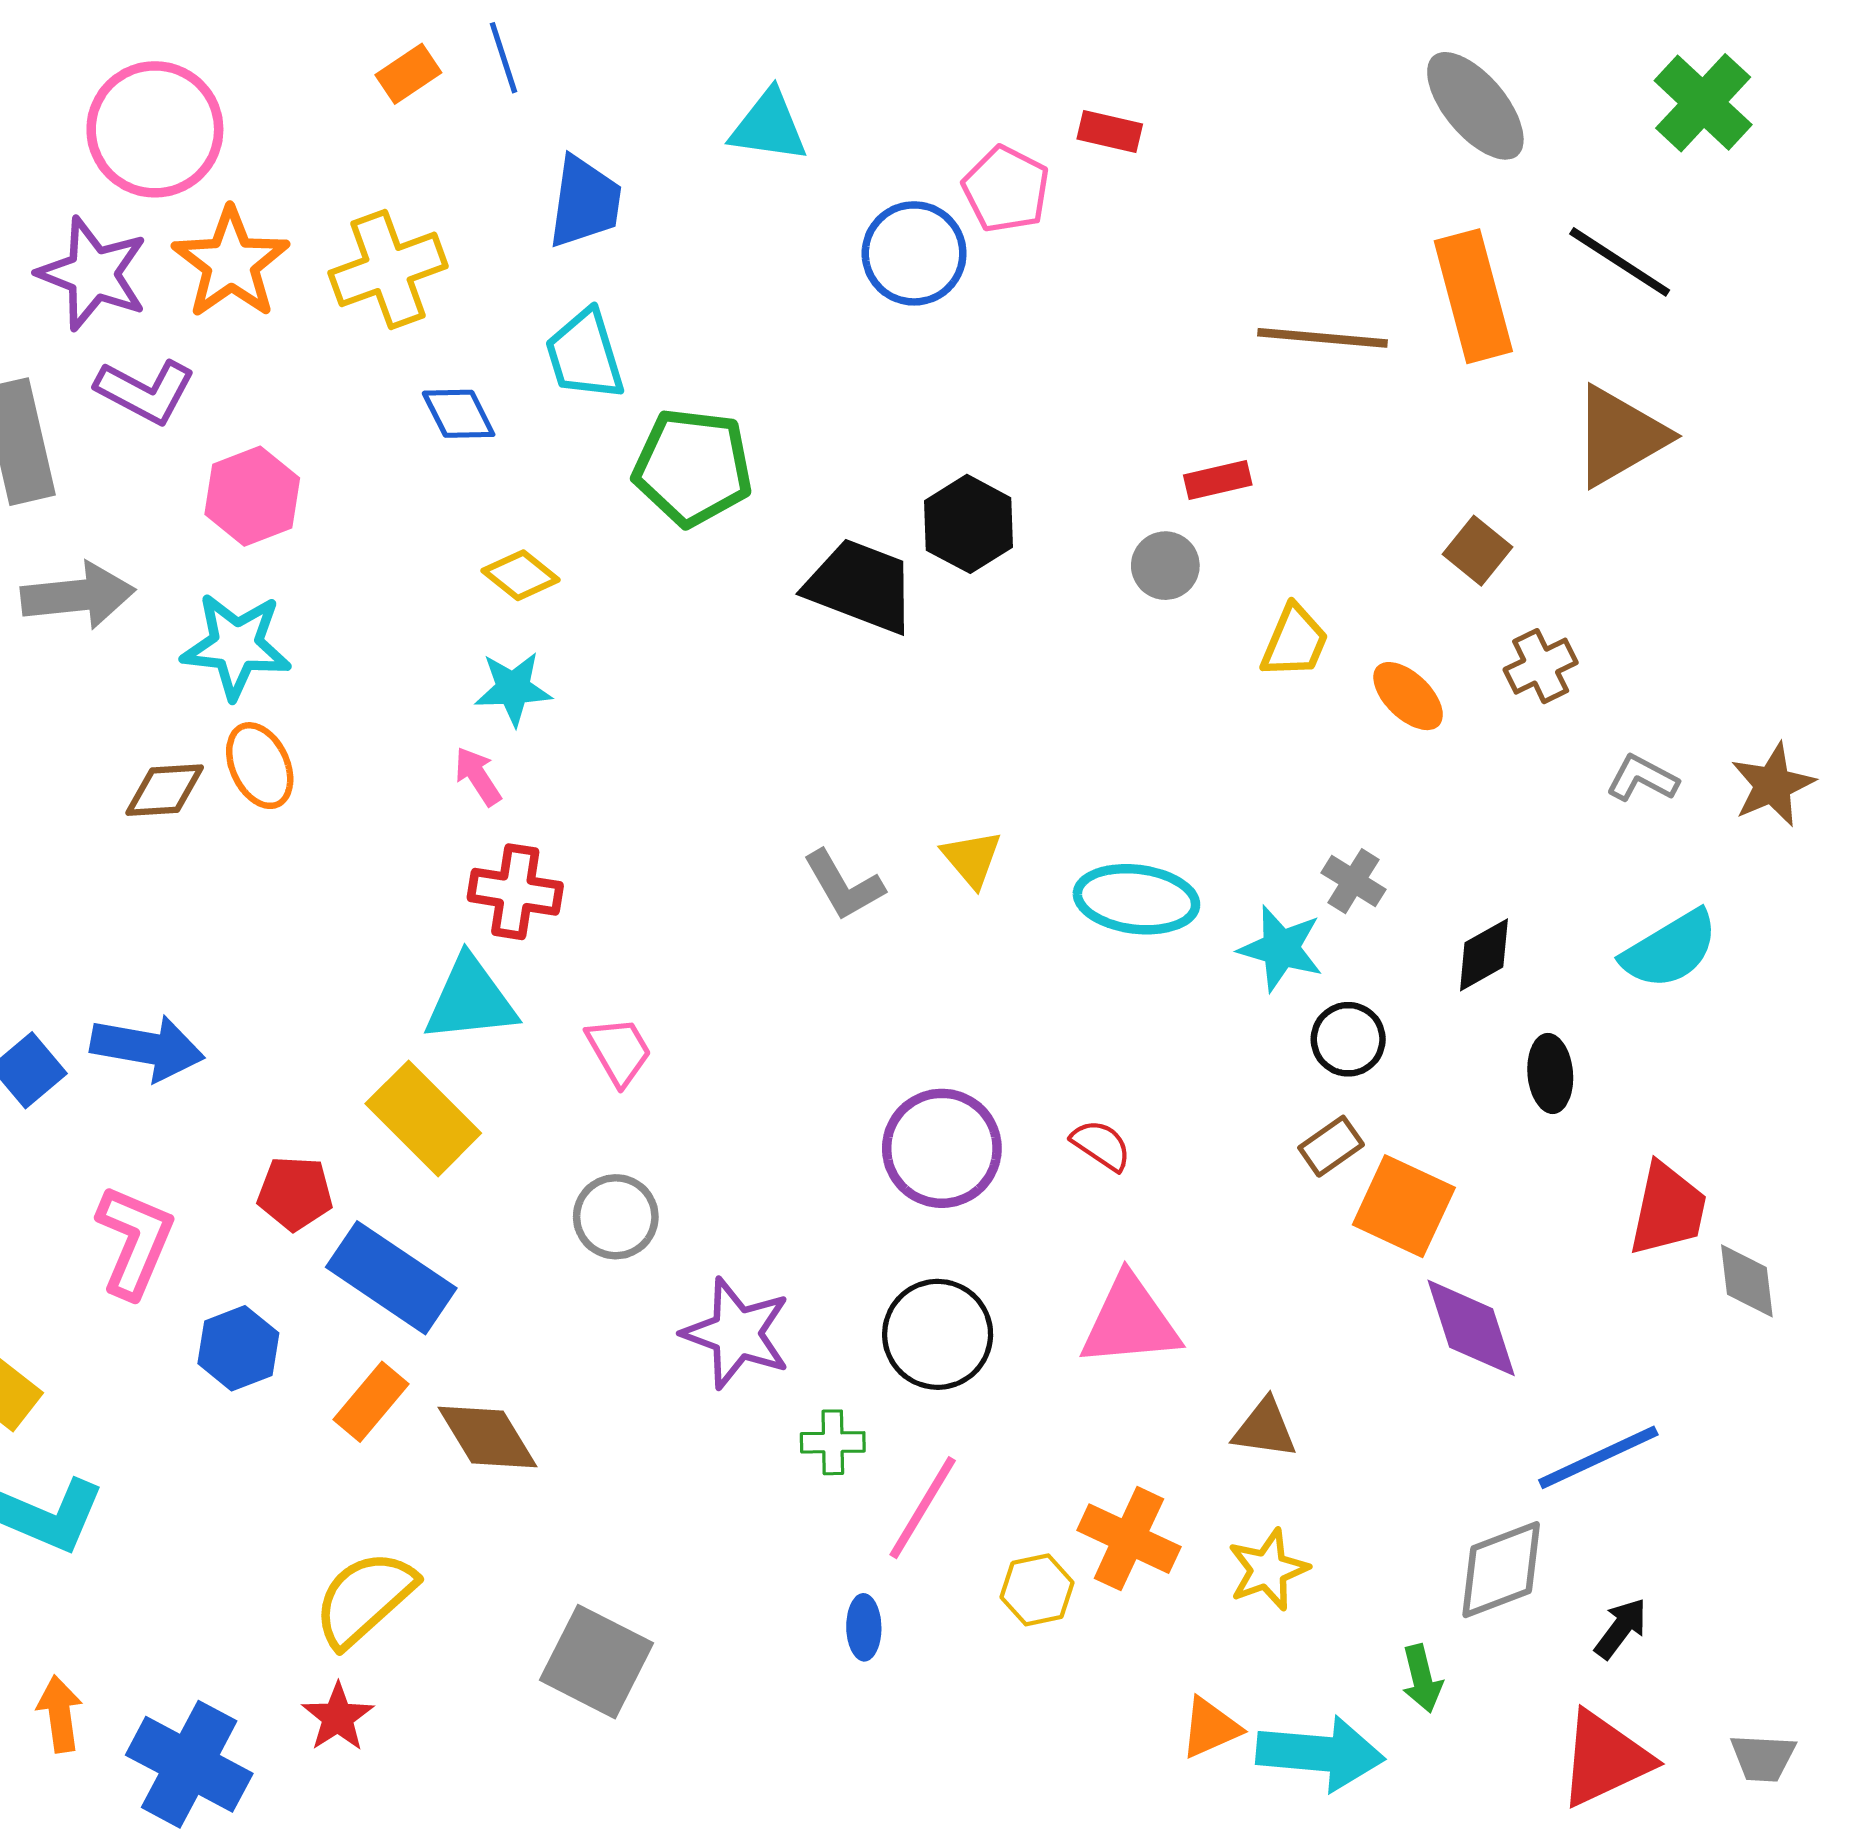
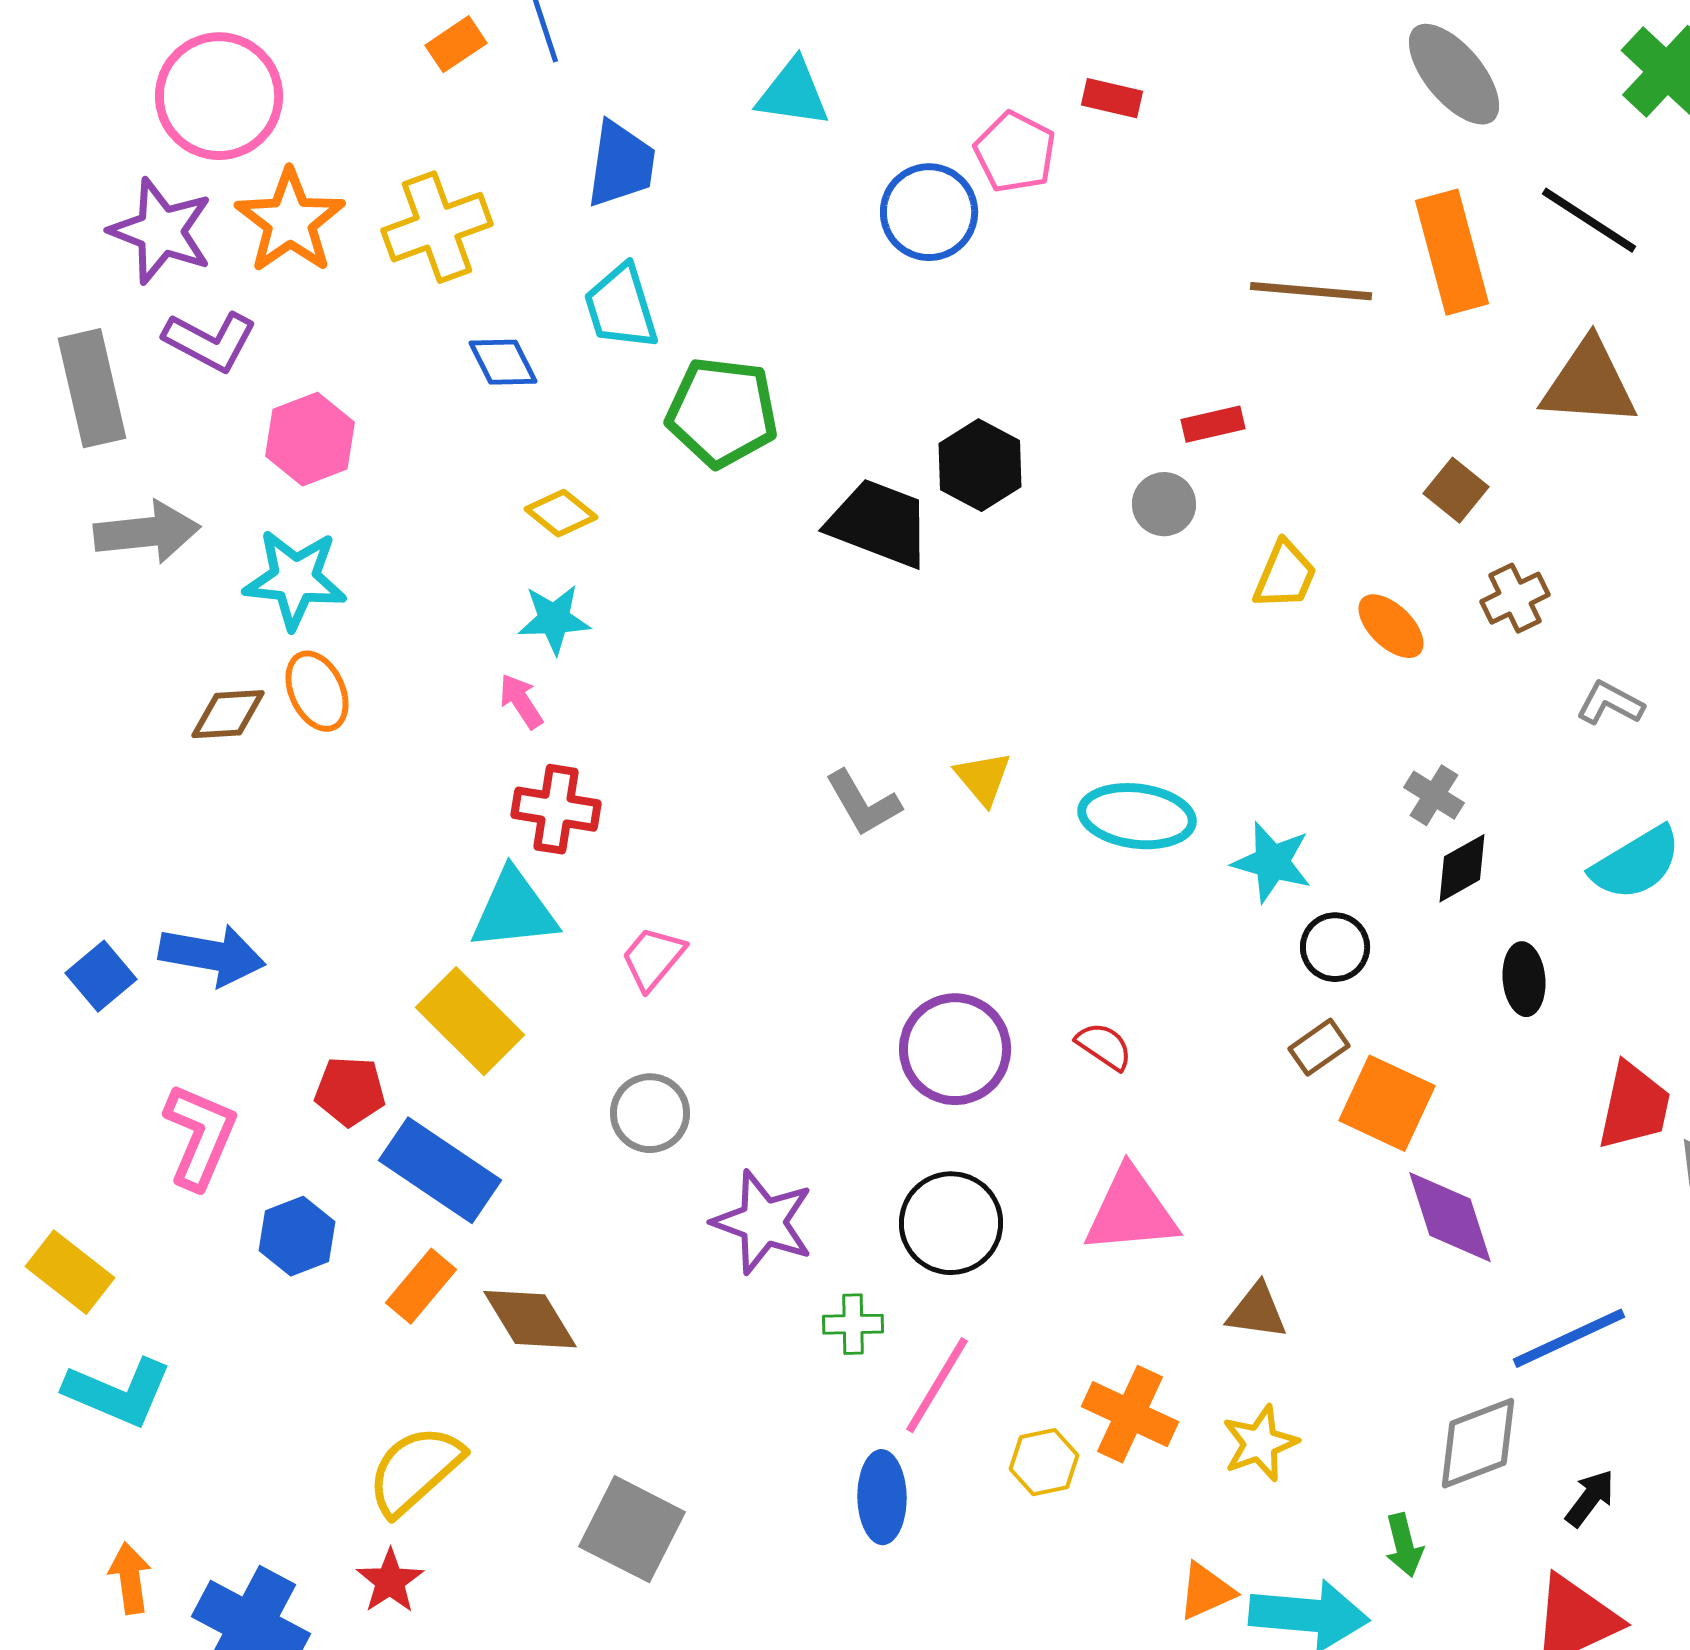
brown triangle: (1620, 436) -> (1589, 383), turned 34
gray cross: (1354, 881) -> (1434, 795), moved
pink trapezoid: (619, 1051) -> (653, 958), turned -110
blue ellipse: (864, 1627) -> (882, 1497), size x1.5

